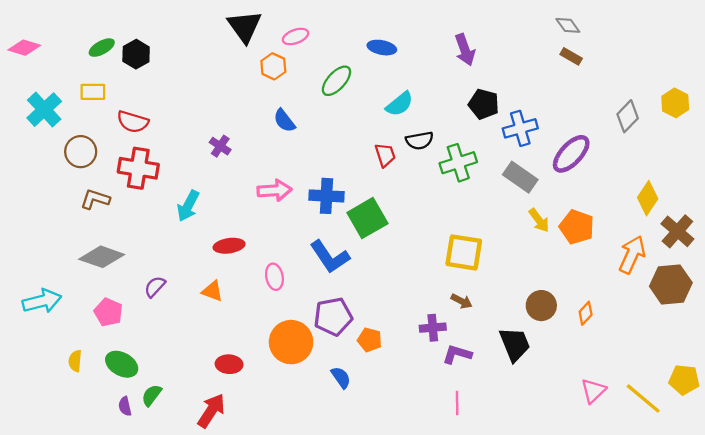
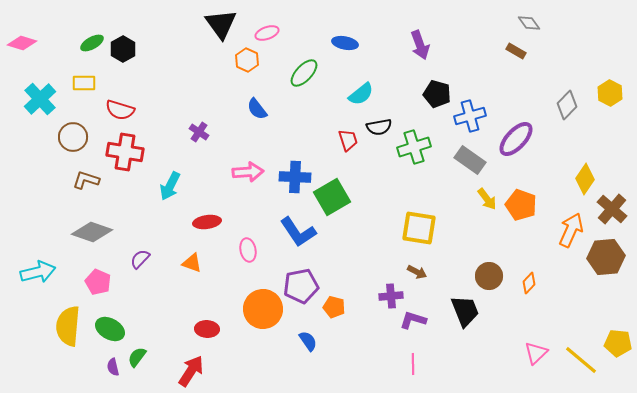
gray diamond: (568, 25) -> (529, 23), moved
yellow semicircle: (75, 361) -> (68, 326), size x2.0

